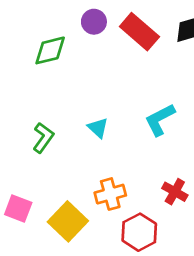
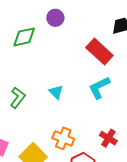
red rectangle: (139, 32) -> (99, 51), moved
orange cross: (110, 194) -> (63, 138), turned 35

